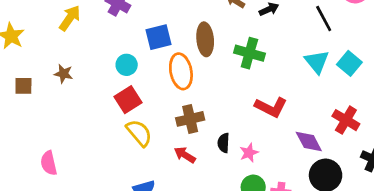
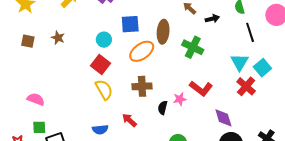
orange ellipse: (181, 71) -> (142, 51), turned 55
red square: (128, 100) -> (100, 65), turned -30
red cross: (346, 120) -> (246, 86), moved
pink star: (249, 153) -> (180, 99), moved
red arrow: (185, 155) -> (129, 120), moved
pink semicircle: (49, 163) -> (36, 99), turned 114

